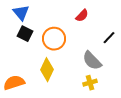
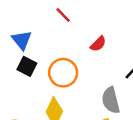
gray semicircle: (92, 61) -> (111, 100), turned 30

